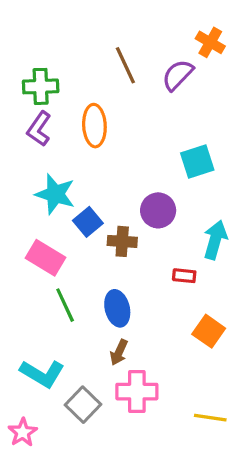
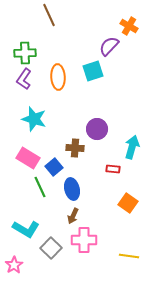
brown line: (125, 65) -> (49, 15), moved
cyan square: (197, 161) -> (93, 71), moved
blue square: (88, 222) -> (54, 167), moved

